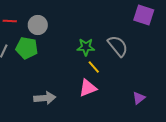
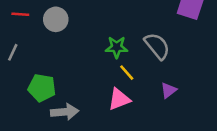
green pentagon: (27, 48) -> (42, 88), moved
purple triangle: (139, 98) -> (169, 90), moved

